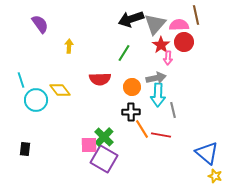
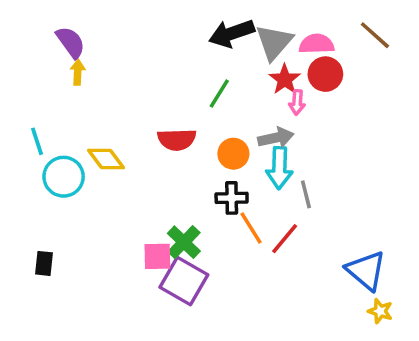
brown line: (196, 15) -> (375, 35), moved, turned -36
yellow arrow: (69, 46) -> (78, 72), moved
red line: (161, 135) -> (285, 239), turned -60

